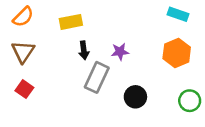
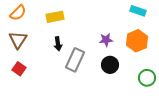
black arrow: (84, 50) -> (58, 44), moved
purple star: (120, 52) -> (106, 40), moved
black circle: (135, 97) -> (110, 65), moved

